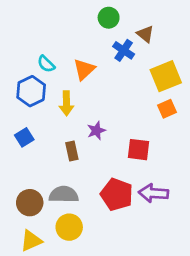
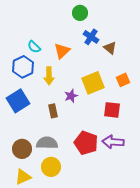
brown triangle: (145, 34) -> (110, 48), moved
yellow square: (166, 76) -> (93, 83), moved
blue square: (24, 137) -> (18, 101), size x1.6
red square: (139, 150) -> (112, 110), moved

